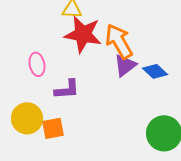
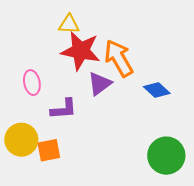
purple triangle: (125, 65) -> (100, 84), moved

